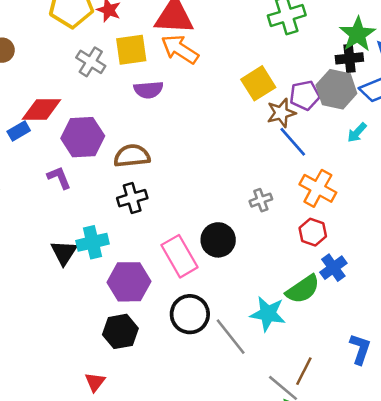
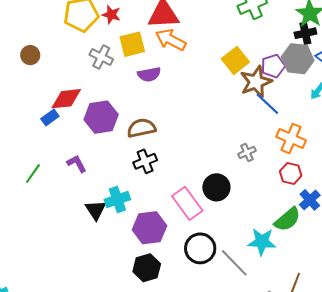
brown star: (281, 113) -> (256, 82), size x1.4
purple L-shape: (59, 178) -> (77, 164), moved

